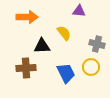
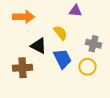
black triangle: (42, 46) -> (38, 46), turned 30
blue trapezoid: (66, 73) -> (62, 59), moved

